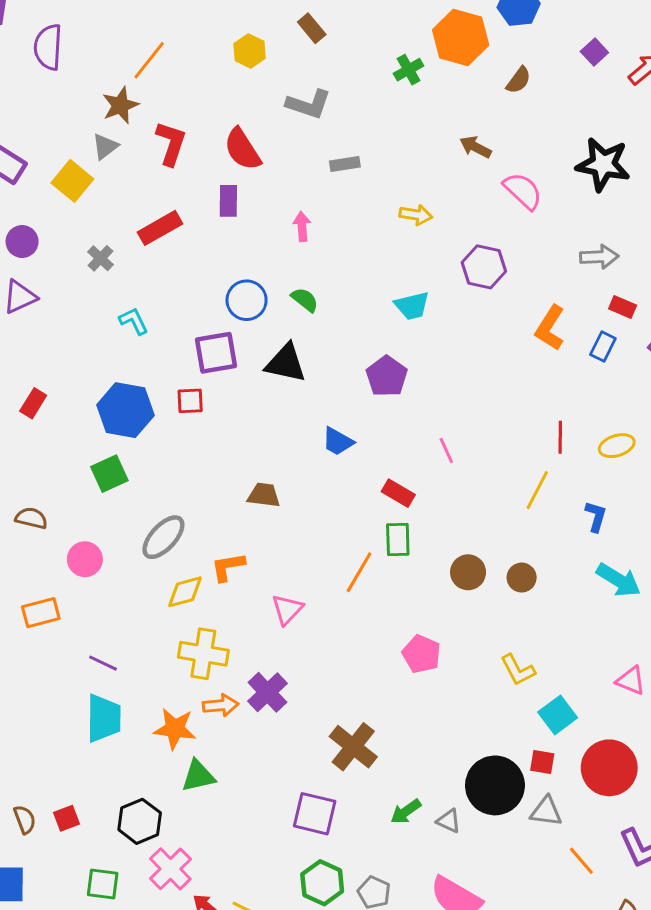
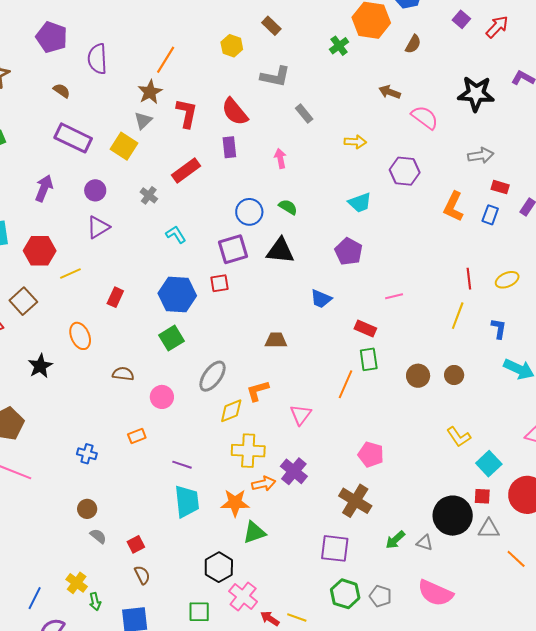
gray rectangle: (345, 164) -> (304, 114), turned 66
pink line: (446, 450) -> (394, 296), turned -72
orange rectangle: (41, 613) -> (137, 436), size x0.7
pink pentagon: (421, 654) -> (371, 454), moved
red square: (67, 818) -> (136, 544), moved

